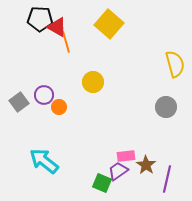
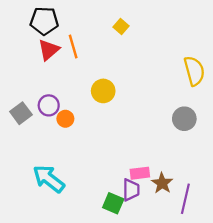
yellow square: (109, 24) -> (121, 26), size x0.5
red triangle: (57, 27) -> (49, 50), moved, turned 50
purple trapezoid: (118, 171) -> (131, 190), turned 125

